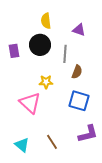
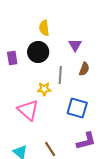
purple triangle: (79, 30) -> (75, 45), moved, turned 40
gray line: (65, 54) -> (60, 75), moved
brown semicircle: (77, 72) -> (84, 69), moved

